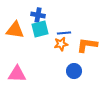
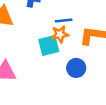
cyan square: (40, 29) -> (49, 45), moved

